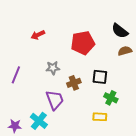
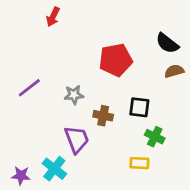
red arrow: (38, 35) -> (53, 17), moved, turned -40
purple line: (16, 75) -> (29, 88), moved, turned 30
brown cross: (74, 83) -> (103, 116), turned 32

